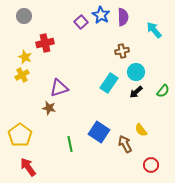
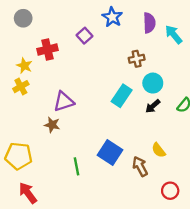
purple semicircle: (123, 17) -> (149, 23), moved
purple square: (81, 22) -> (85, 36), moved
yellow pentagon: (20, 135) -> (19, 156), turned -30

